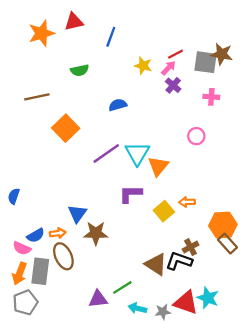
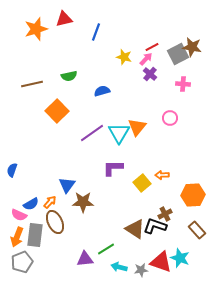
gray square: (206, 62) -> (178, 54), turned -35
green semicircle: (80, 70) -> (69, 76), moved
orange triangle: (158, 166) -> (137, 127), moved
orange arrow: (58, 233) -> (50, 202), turned -40
brown rectangle: (227, 244) -> (197, 230), moved

